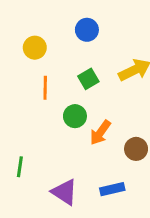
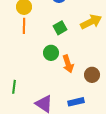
orange line: (45, 88) -> (24, 26), moved
orange arrow: (100, 133) -> (68, 64), turned -54

